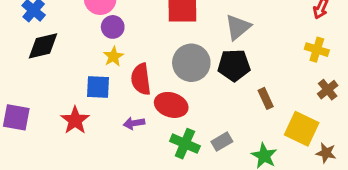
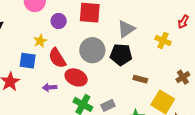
purple circle: (113, 27) -> (59, 21), moved
yellow cross: (317, 50) -> (163, 40), moved
red semicircle: (141, 79) -> (57, 58), turned -30
brown rectangle: (266, 98) -> (140, 79), turned -56

